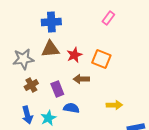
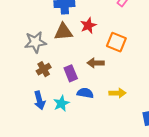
red star: (74, 55) -> (88, 25), moved
yellow arrow: (114, 105) -> (117, 93), moved

